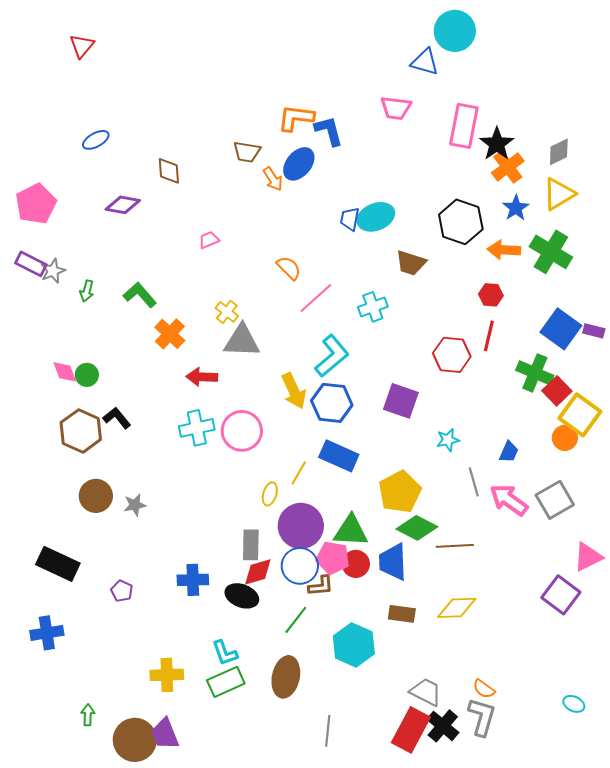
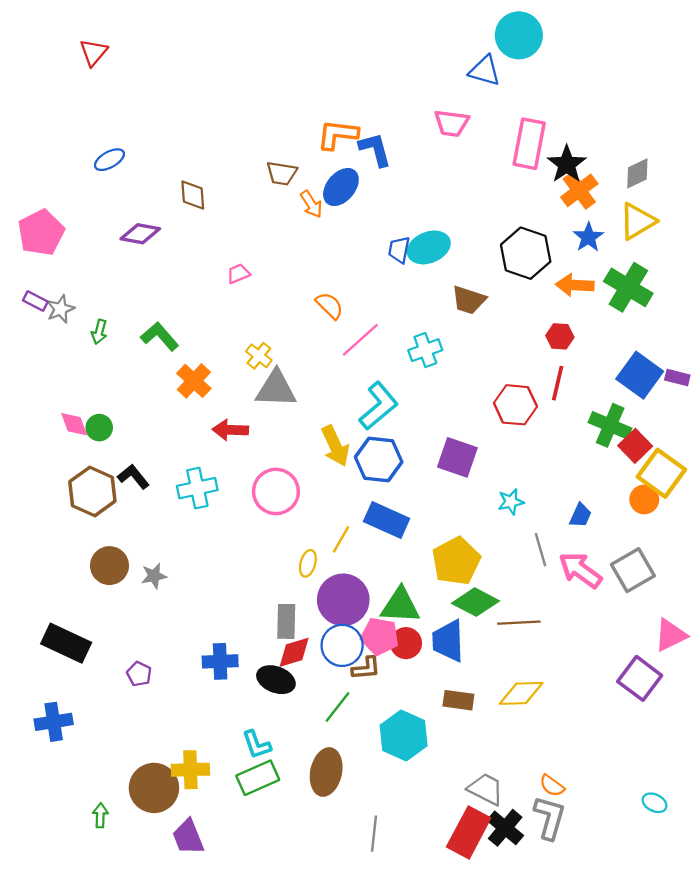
purple rectangle: (31, 264) -> (35, 301), size x0.7
cyan cross: (197, 428) -> (197, 488), moved
brown circle: (135, 740) -> (154, 788), moved

